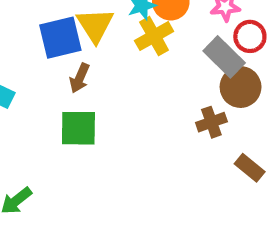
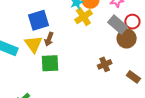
yellow triangle: (95, 25) -> (34, 44), moved
red circle: (250, 36) -> (132, 22), moved
brown cross: (211, 122) -> (105, 64), moved

